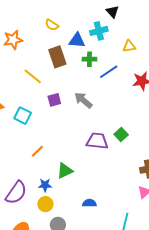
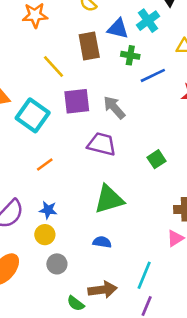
cyan cross: (99, 31) -> (148, 21), turned -30
purple square: (54, 100) -> (77, 101), size x1.5
cyan square: (23, 116) -> (33, 115), size x1.4
purple trapezoid: (97, 141) -> (102, 144), moved
green triangle: (65, 171) -> (109, 199), moved, size x1.4

